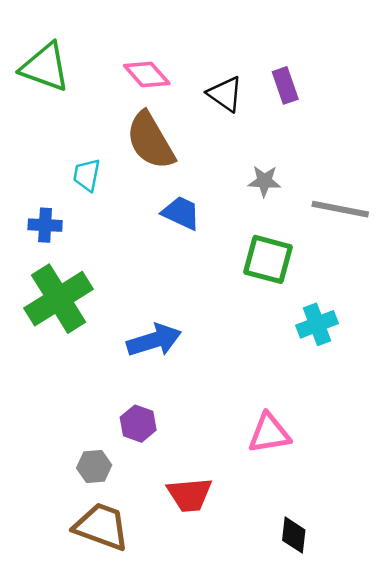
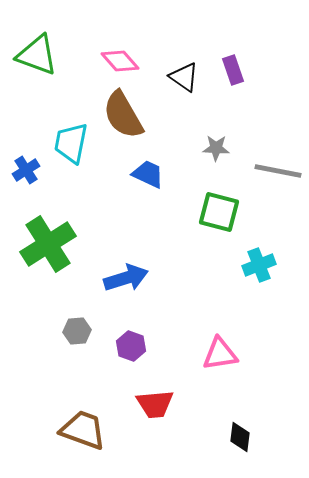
cyan trapezoid: (87, 175) -> (71, 143), size x1.5
blue cross: (45, 225) -> (26, 170), moved, turned -36
purple hexagon: (138, 424) -> (131, 346), moved
gray hexagon: (94, 466) -> (77, 331), moved

